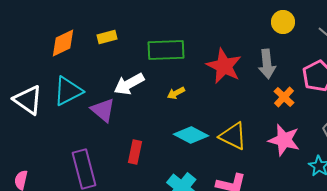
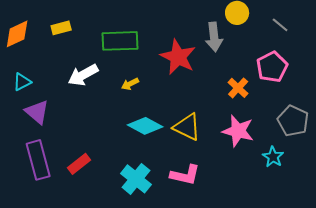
gray arrow: (267, 64) -> (214, 37), moved
cyan triangle: (68, 91) -> (22, 82), size x0.6
purple triangle: (103, 110) -> (37, 112), moved
red rectangle: (135, 152) -> (79, 164), moved, turned 40

